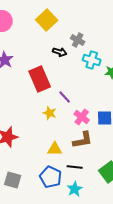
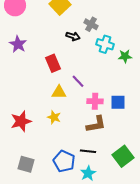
red rectangle: (40, 79) -> (53, 63), size x0.7
yellow star: (50, 113) -> (54, 117), moved
pink cross: (82, 117) -> (95, 101), turned -35
yellow triangle: (55, 149) -> (59, 92), moved

